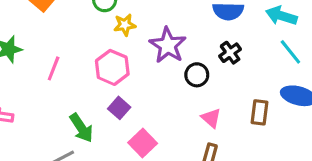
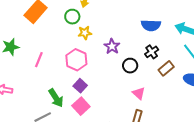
purple star: (168, 45) -> (112, 46), size x0.7
brown rectangle: (259, 112) -> (166, 68), moved, turned 42
pink square: (143, 143) -> (81, 106), moved

